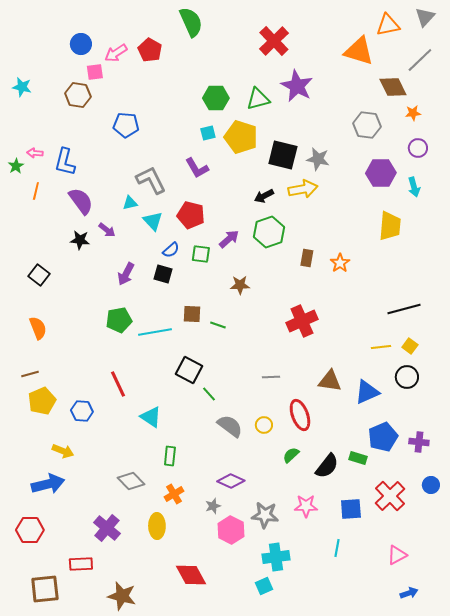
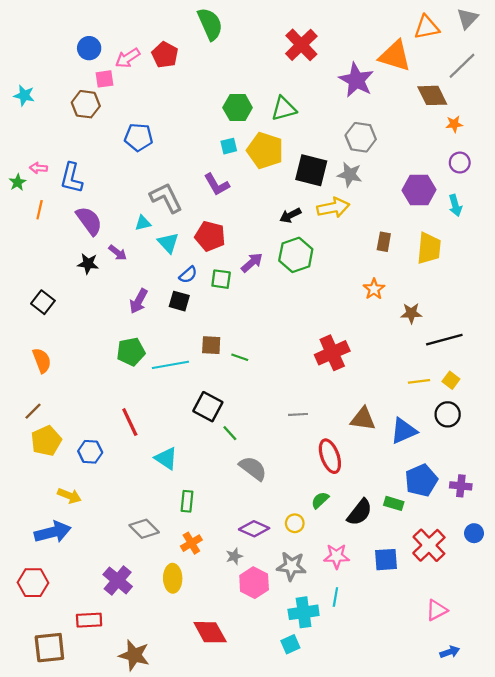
purple star: (297, 86) -> (356, 80), moved
gray hexagon: (367, 125) -> (361, 137), moved
brown rectangle: (307, 258) -> (384, 242), moved
brown star: (240, 285) -> (411, 313), moved
brown line: (30, 374) -> (33, 411), turned -30
yellow circle: (264, 425) -> (295, 523), moved
cyan line: (337, 548) -> (335, 597), moved

